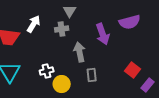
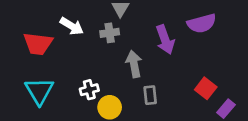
white arrow: (34, 24) -> (72, 26), turned 90

